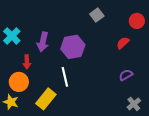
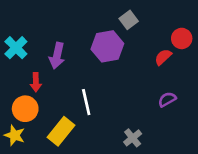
red circle: (137, 21) -> (182, 38), moved
purple hexagon: (73, 47) -> (107, 46), moved
gray cross: (134, 104) -> (133, 138), moved

